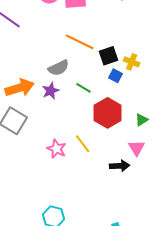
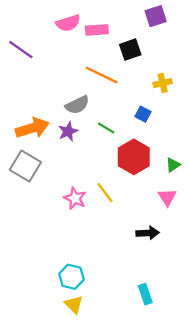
black square: (109, 56) -> (130, 50), moved
yellow cross: (132, 62) -> (163, 83), moved, turned -35
black arrow: (120, 166) -> (148, 233), moved

